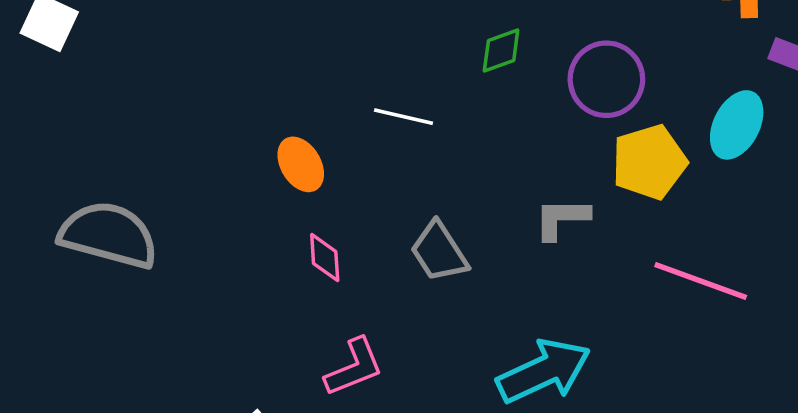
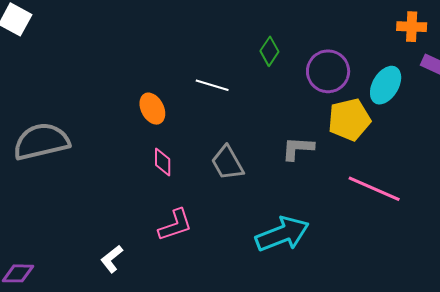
green diamond: (501, 50) -> (270, 51), turned -40
cyan ellipse: (737, 125) -> (386, 85), moved
gray semicircle: (109, 235) -> (41, 141), turned -32

